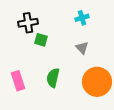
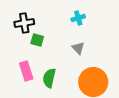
pink rectangle: (18, 81) -> (26, 71), moved

